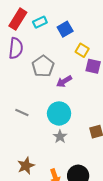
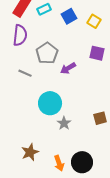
yellow square: (82, 50) -> (94, 21), moved
gray line: (22, 112) -> (25, 73), moved
cyan circle: (59, 113) -> (50, 103), moved

